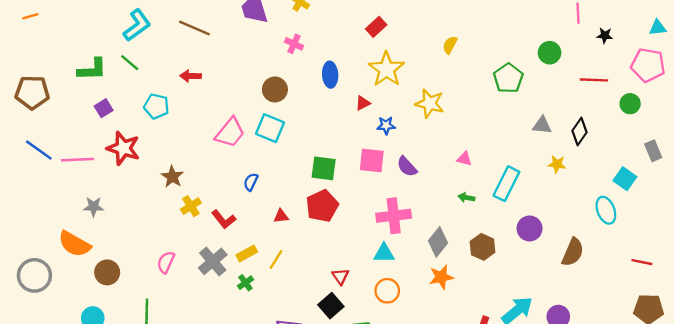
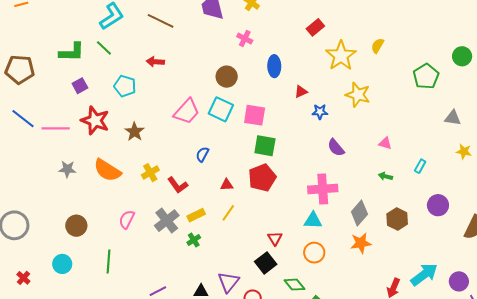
yellow star: (386, 69) -> (341, 56), moved
pink square: (372, 161) -> (255, 115), moved
brown star: (172, 177) -> (135, 132), moved
cyan rectangle: (506, 184) -> (420, 166), size x0.5
orange semicircle: (75, 244) -> (107, 170), moved
yellow line: (276, 260) -> (228, 213), moved

